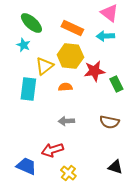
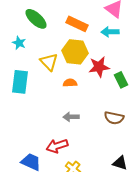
cyan star: (23, 45) -> (19, 43), moved
yellow triangle: (44, 66) -> (49, 62), turned -36
cyan rectangle: (28, 89) -> (20, 82), moved

